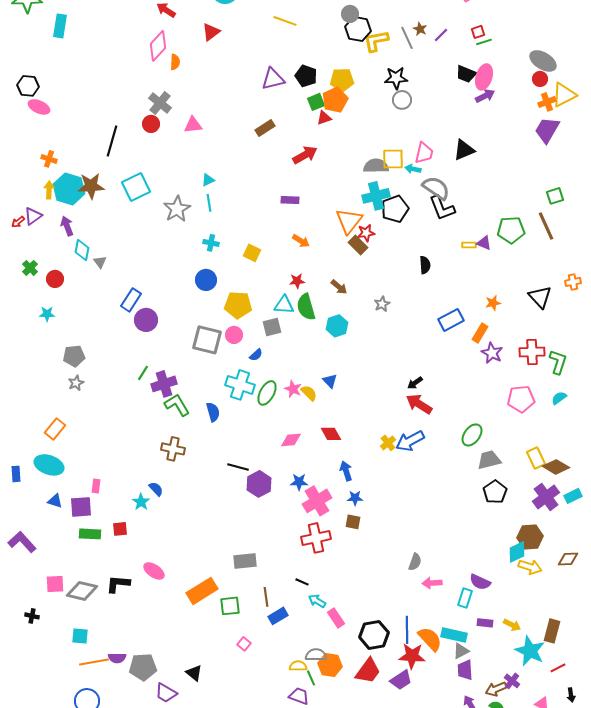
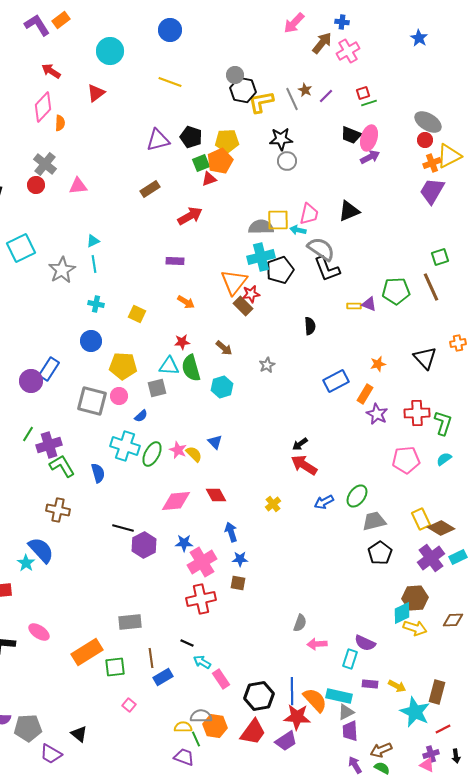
blue rectangle: (131, 300) -> (49, 369), moved
pink diamond: (291, 440) -> (176, 501), size x1.4
blue arrow: (410, 441) -> (324, 502), moved, size x0.7
blue semicircle: (156, 489) -> (41, 550), size x1.8
purple cross: (512, 681) -> (431, 754), moved, turned 35

